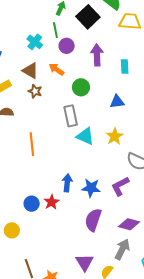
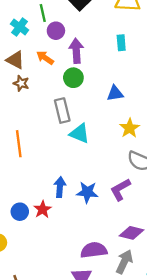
purple arrow: (97, 55) -> (76, 51), moved
cyan rectangle: (125, 66) -> (121, 43), moved
yellow star: (115, 136) -> (130, 128), moved
purple semicircle: (93, 220) -> (94, 250), moved, turned 65

